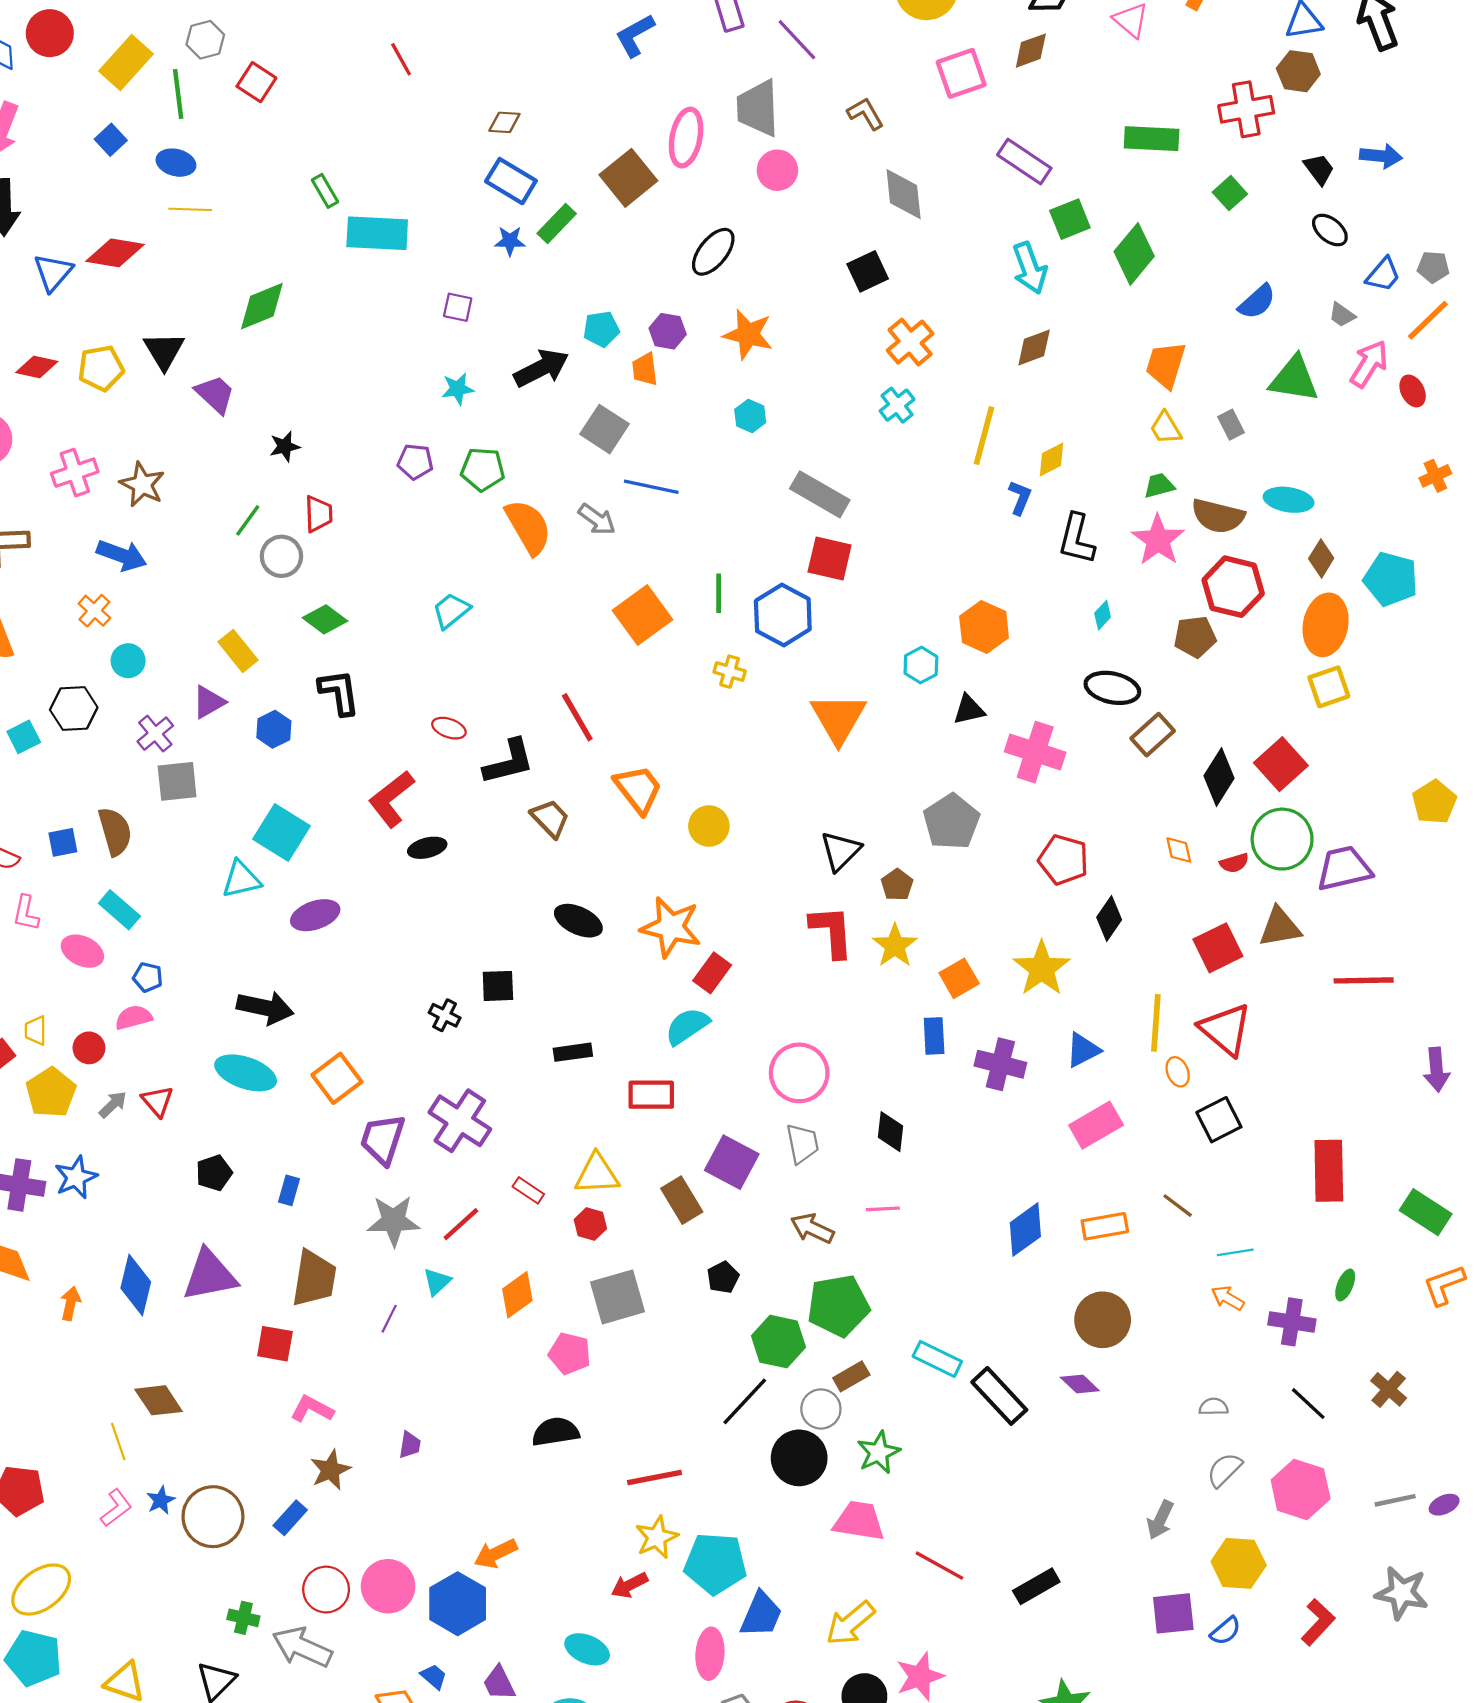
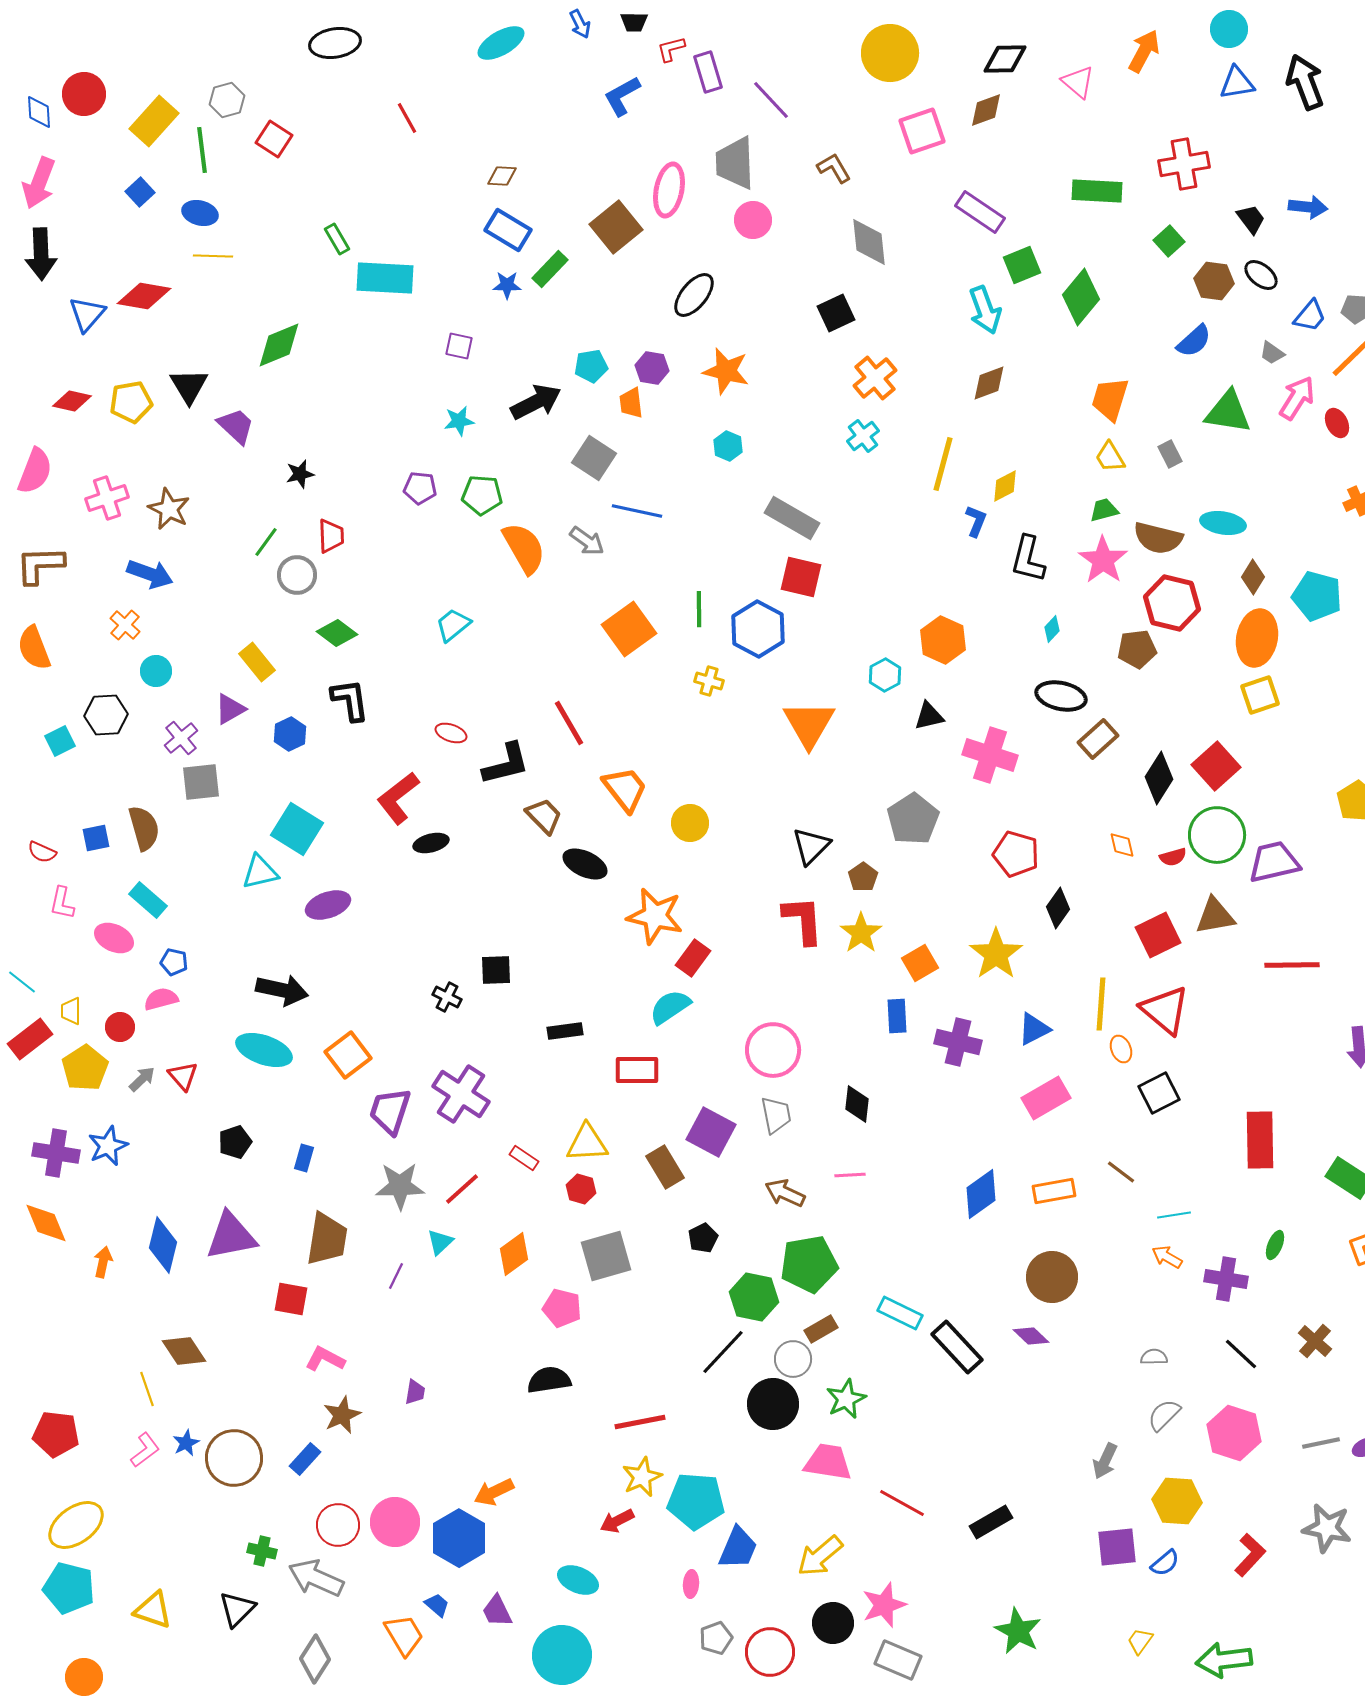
brown hexagon: (1298, 71) -> (1214, 281), moved
black ellipse: (578, 921) -> (585, 864), moved
pink ellipse: (710, 1654) -> (691, 1584), size x0.6

